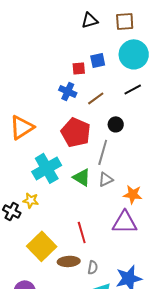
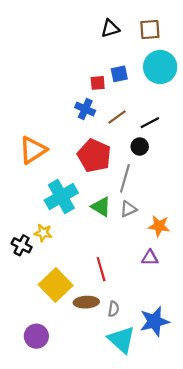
black line: (133, 89) -> (150, 123), moved
purple triangle: (125, 222) -> (150, 258), size x0.6

